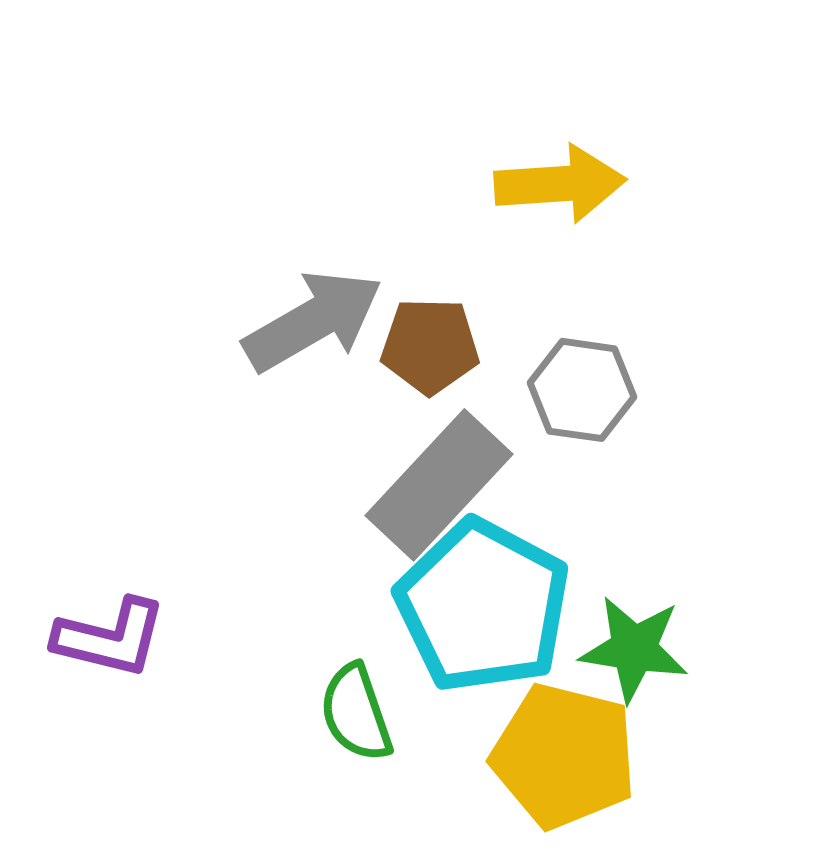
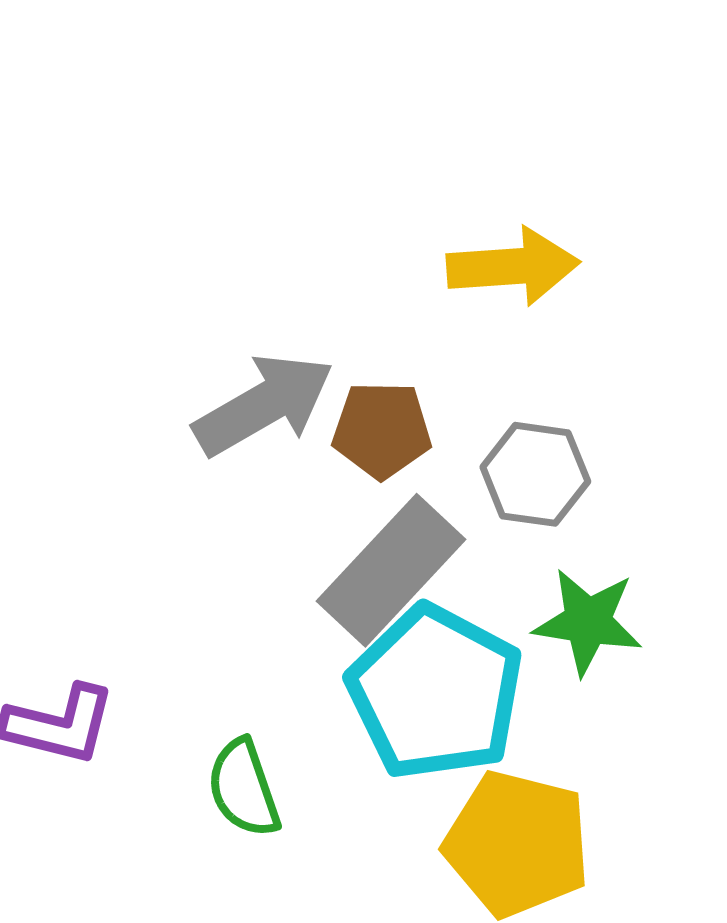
green star: (634, 649) -> (588, 622), moved
green semicircle: (356, 713) -> (244, 788), moved

